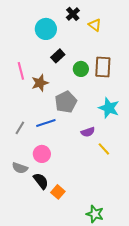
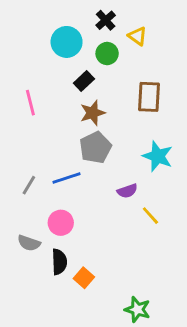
green circle: (81, 69) -> (107, 54), moved
brown star: (40, 83) -> (93, 113), moved
black semicircle: (41, 181) -> (59, 262), turned 36

